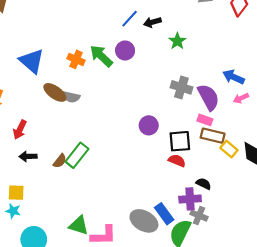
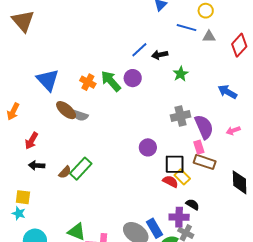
blue arrow: (234, 77) -> (227, 92), moved
gray cross: (181, 87) -> (180, 116), turned -36
pink rectangle: (205, 120) -> (199, 147), turned 48
yellow rectangle: (229, 149) -> (182, 177), moved

